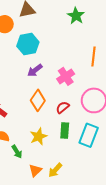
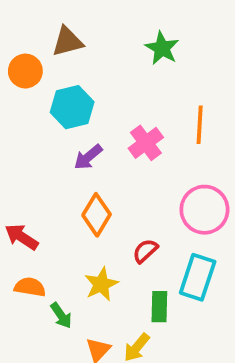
pink cross: (66, 76) -> (146, 143), moved
red semicircle: (63, 107) -> (145, 251), moved
green rectangle: (65, 130) -> (159, 307), moved

